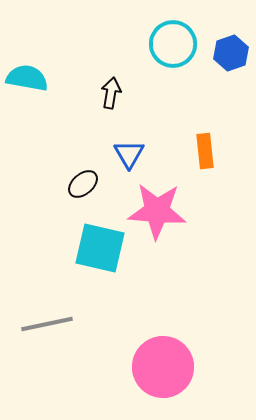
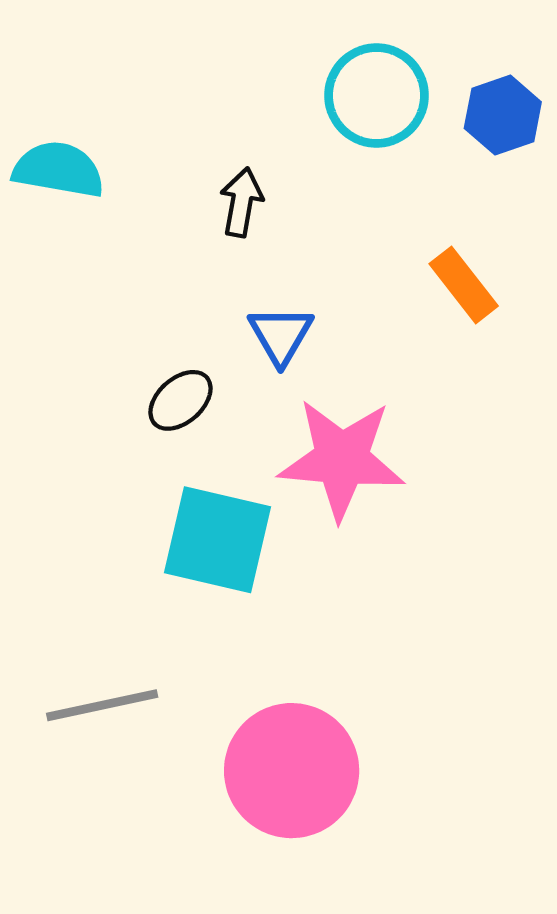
orange rectangle: (205, 151) -> (464, 285), moved, turned -32
pink circle: (163, 367) -> (292, 771), moved

